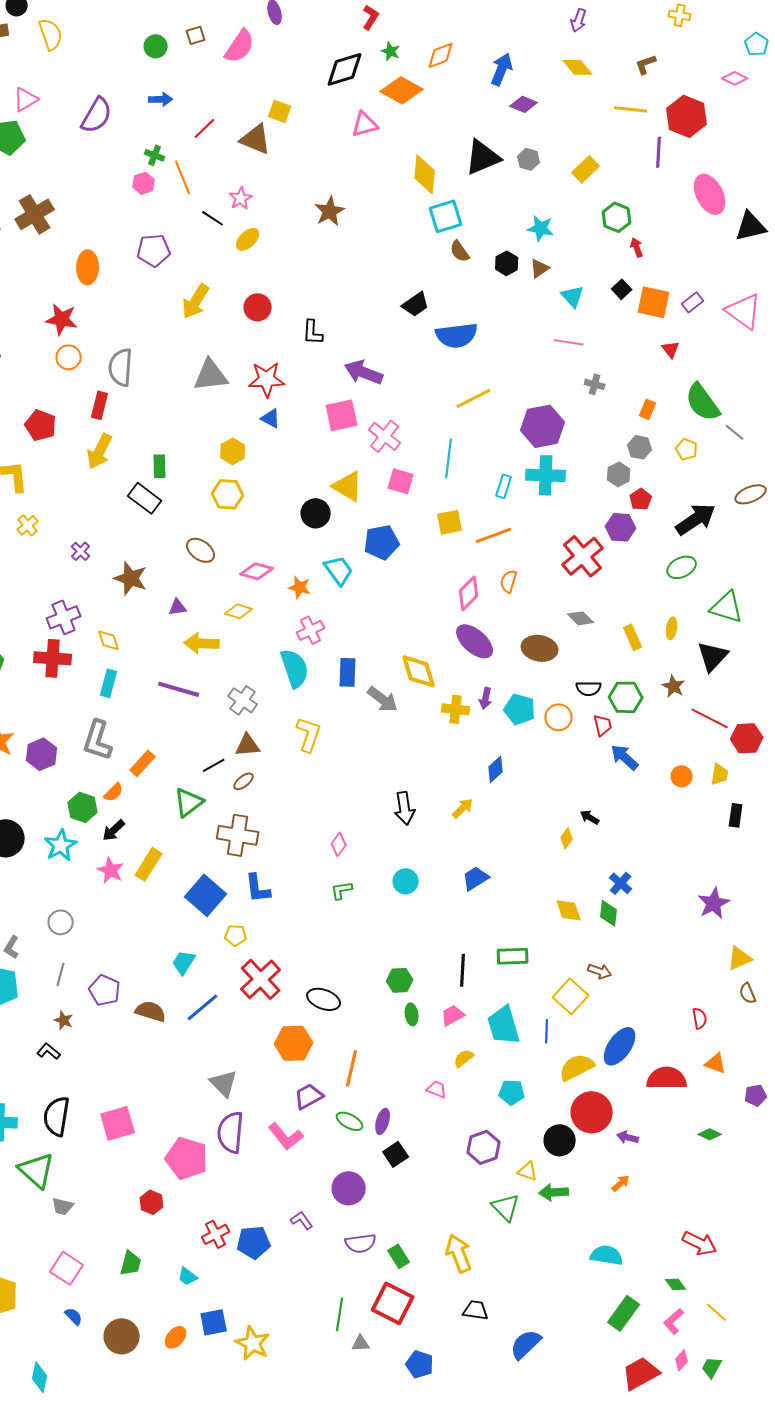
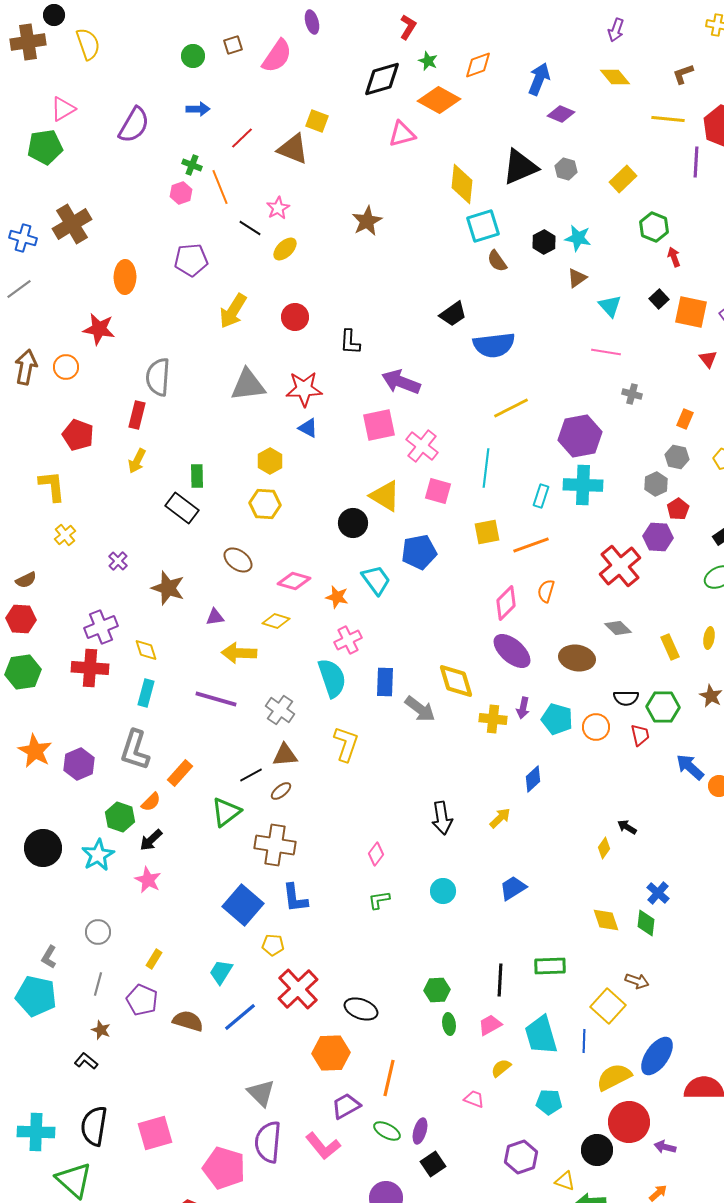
black hexagon: (507, 263) -> (544, 242), moved
orange circle: (69, 357) -> (66, 367), moved
yellow arrow: (100, 451) -> (137, 461), size x0.7
blue arrow: (625, 757) -> (690, 767), moved
yellow rectangle: (149, 864) -> (154, 959), moved, size x0.6

